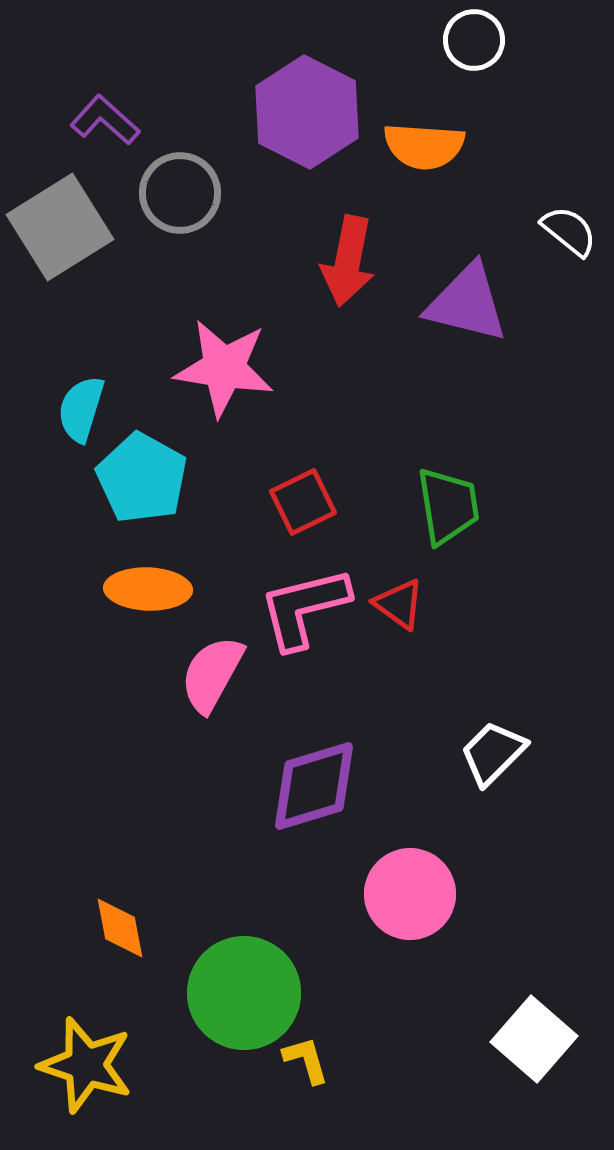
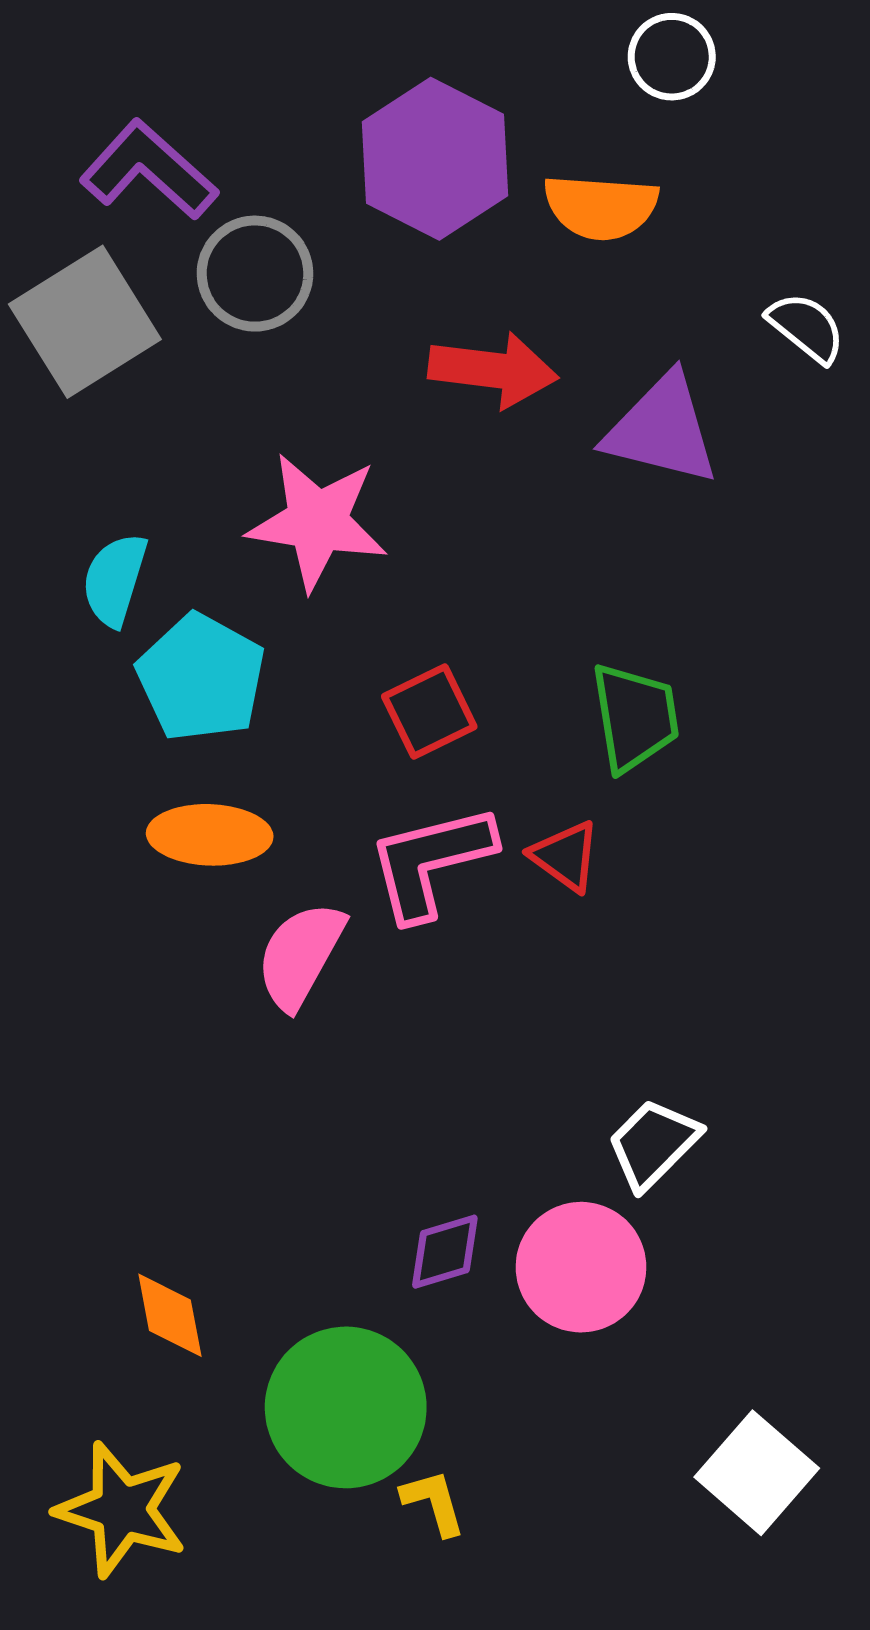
purple L-shape: (105, 120) -> (149, 170), size x1.4
red arrow: (348, 261) -> (493, 370), turned -94
white trapezoid: (493, 753) -> (653, 1144), moved
purple diamond: (314, 786) -> (445, 1252), moved, size x0.6

